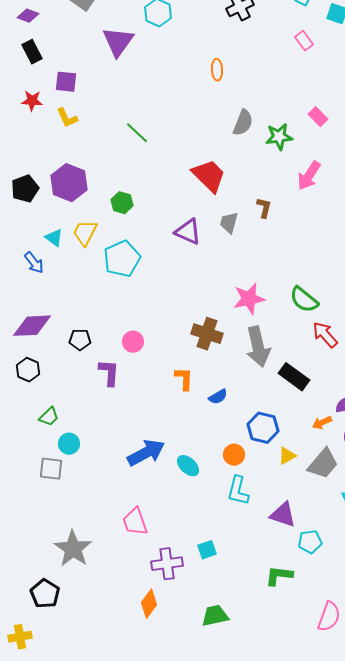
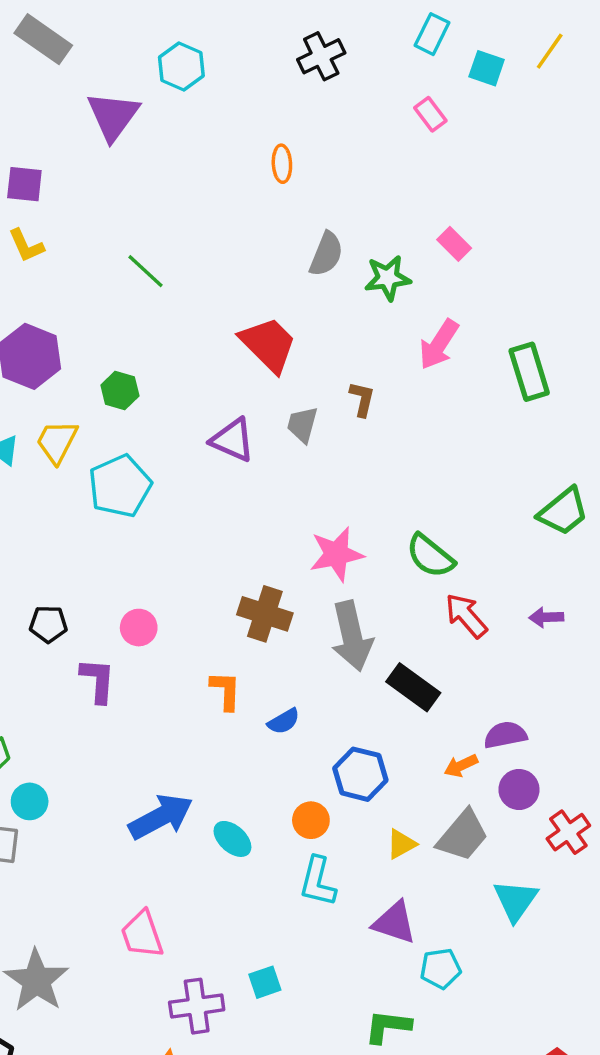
yellow triangle: (287, 456) -> (401, 844), moved

